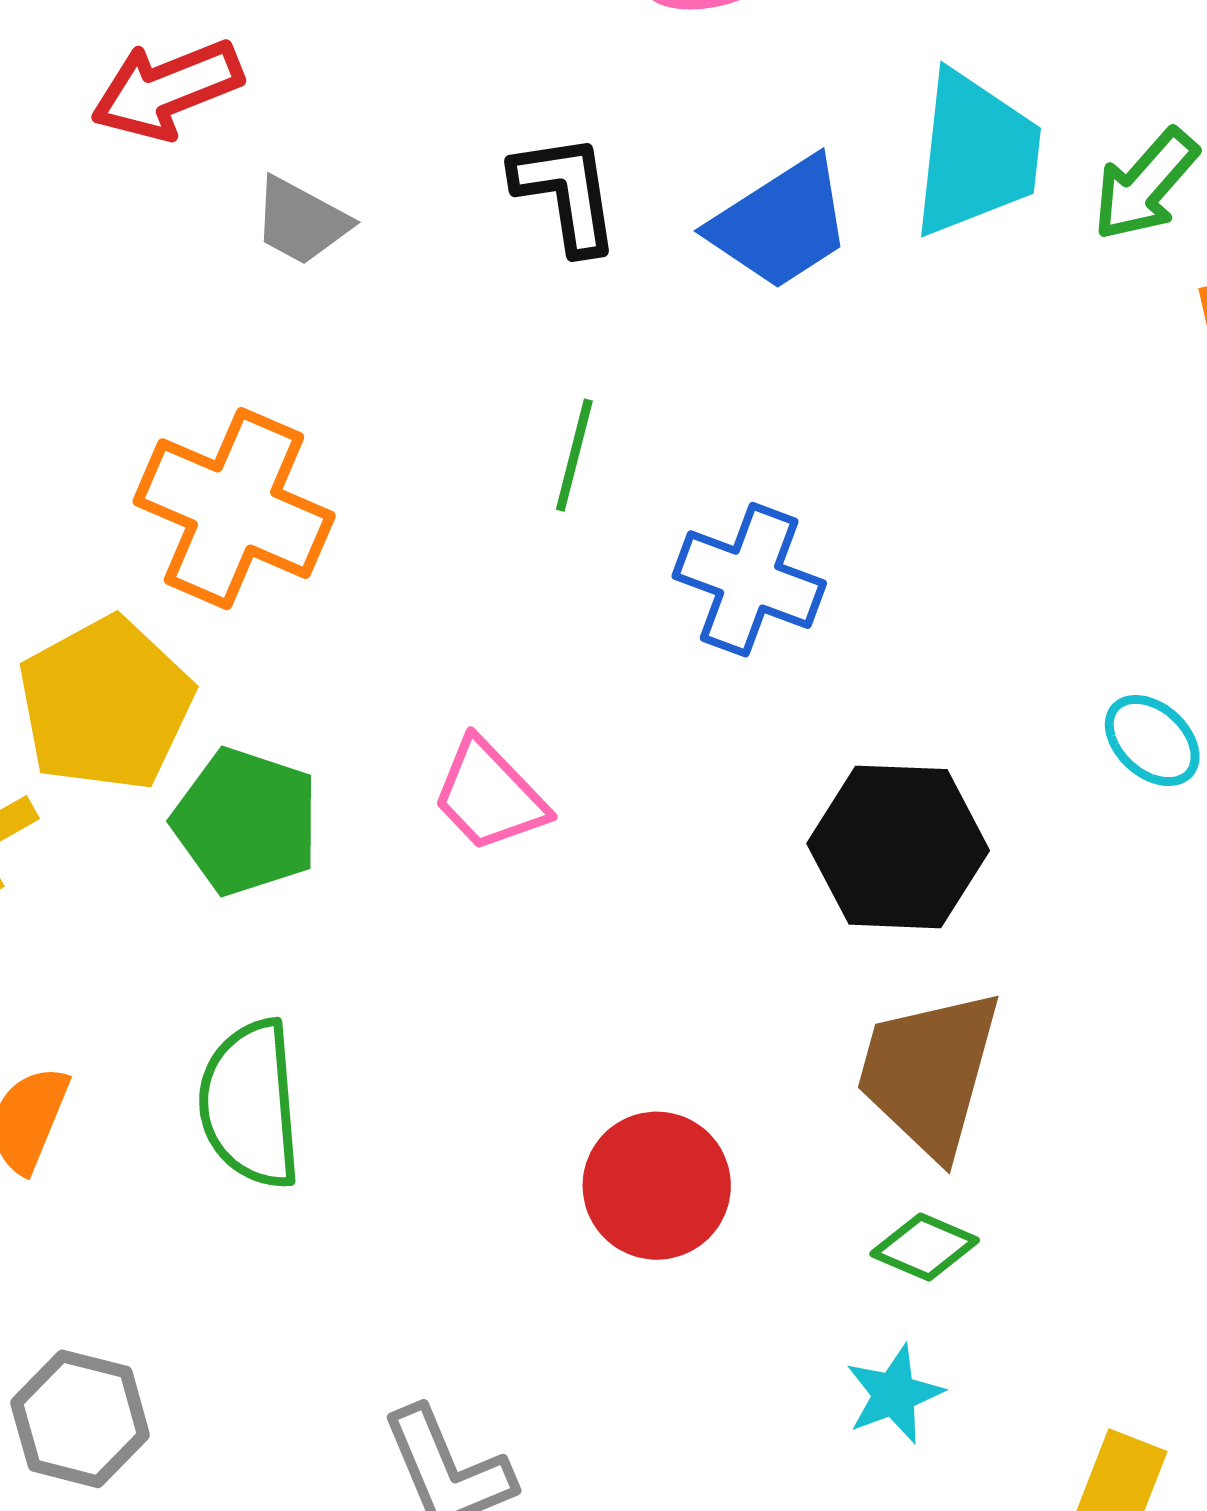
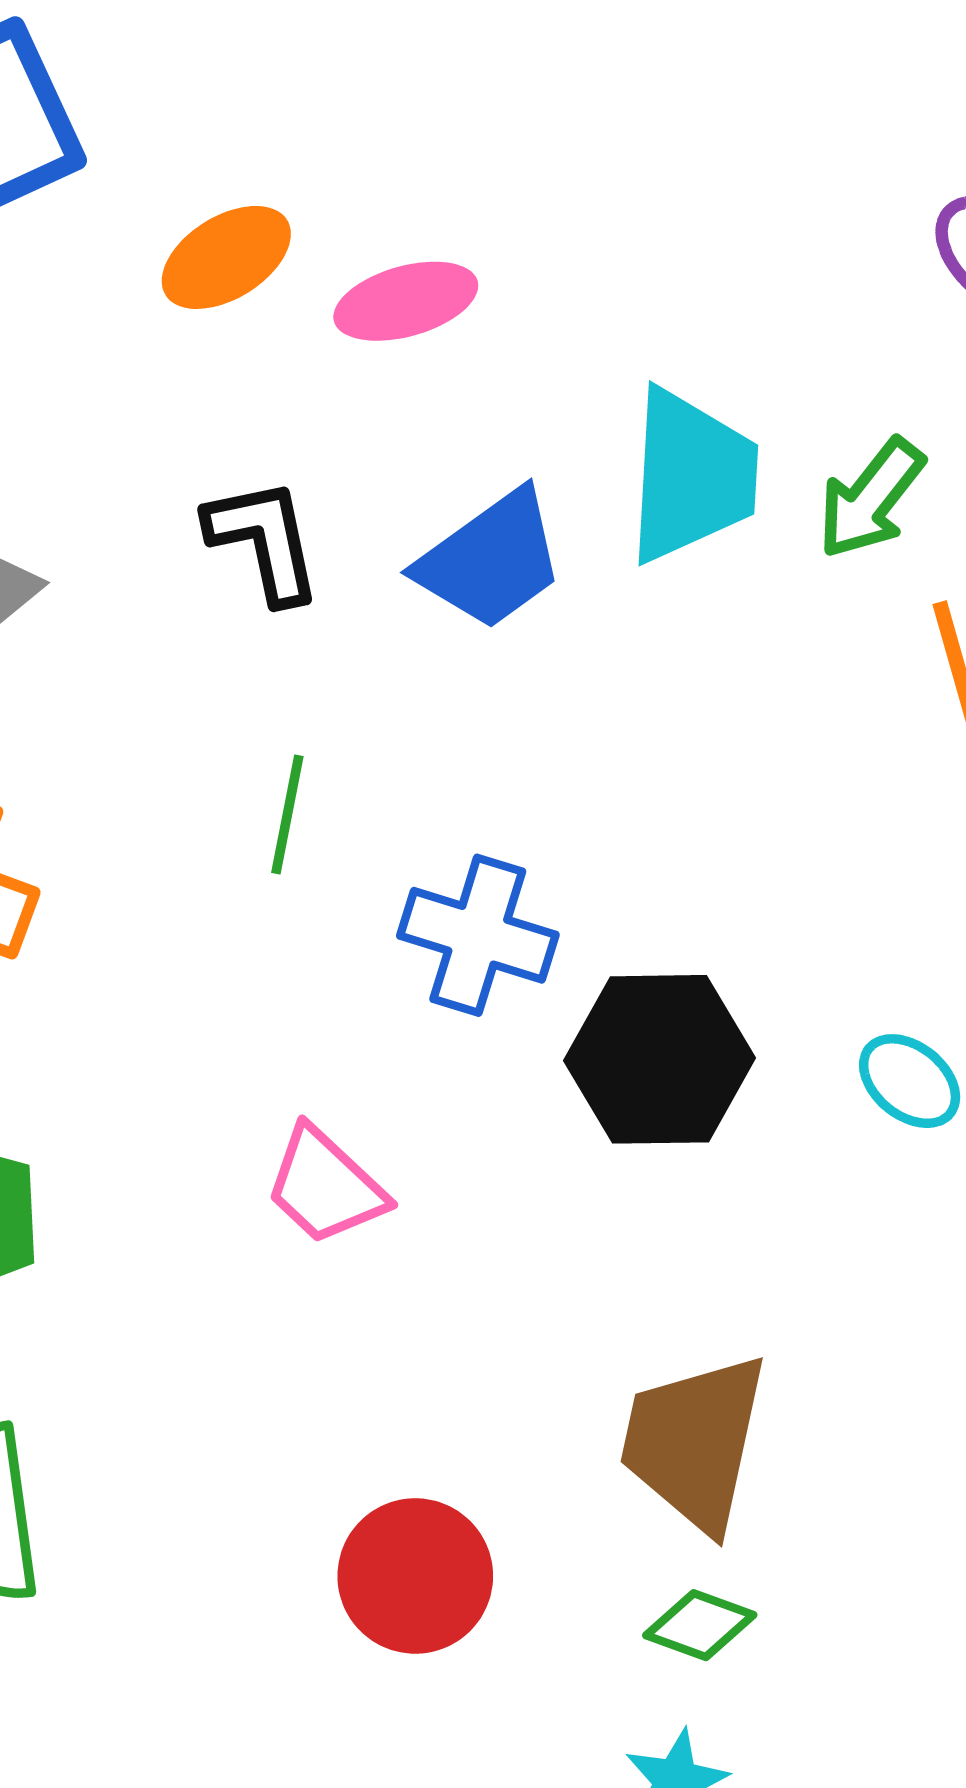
pink trapezoid: (489, 795) -> (325, 1186), moved
black hexagon: (898, 847) -> (659, 1059), moved

